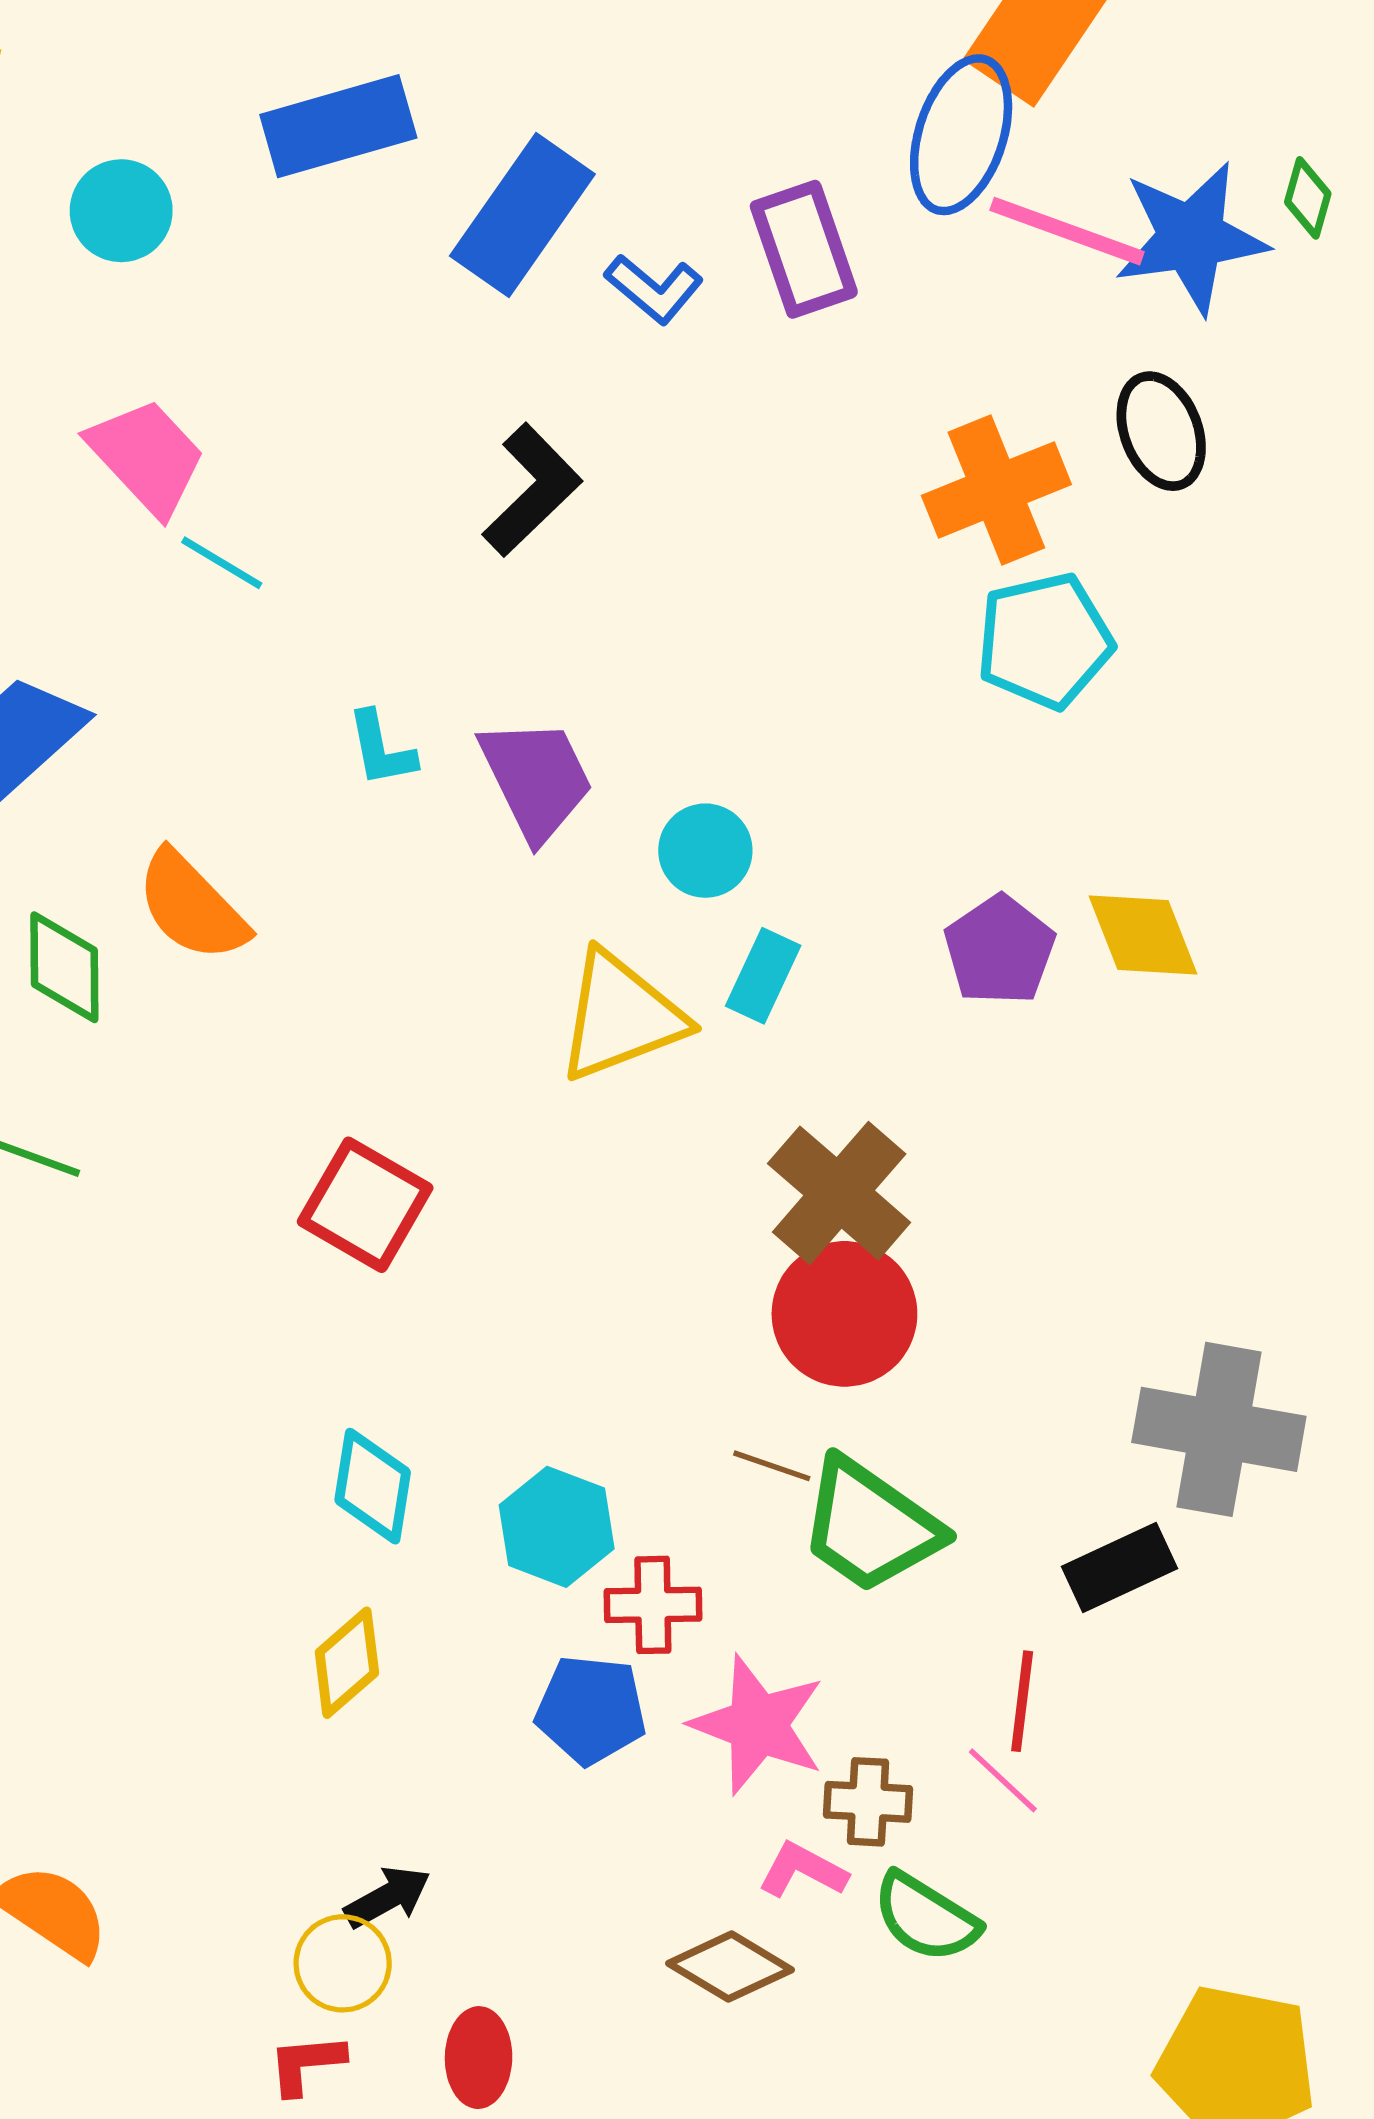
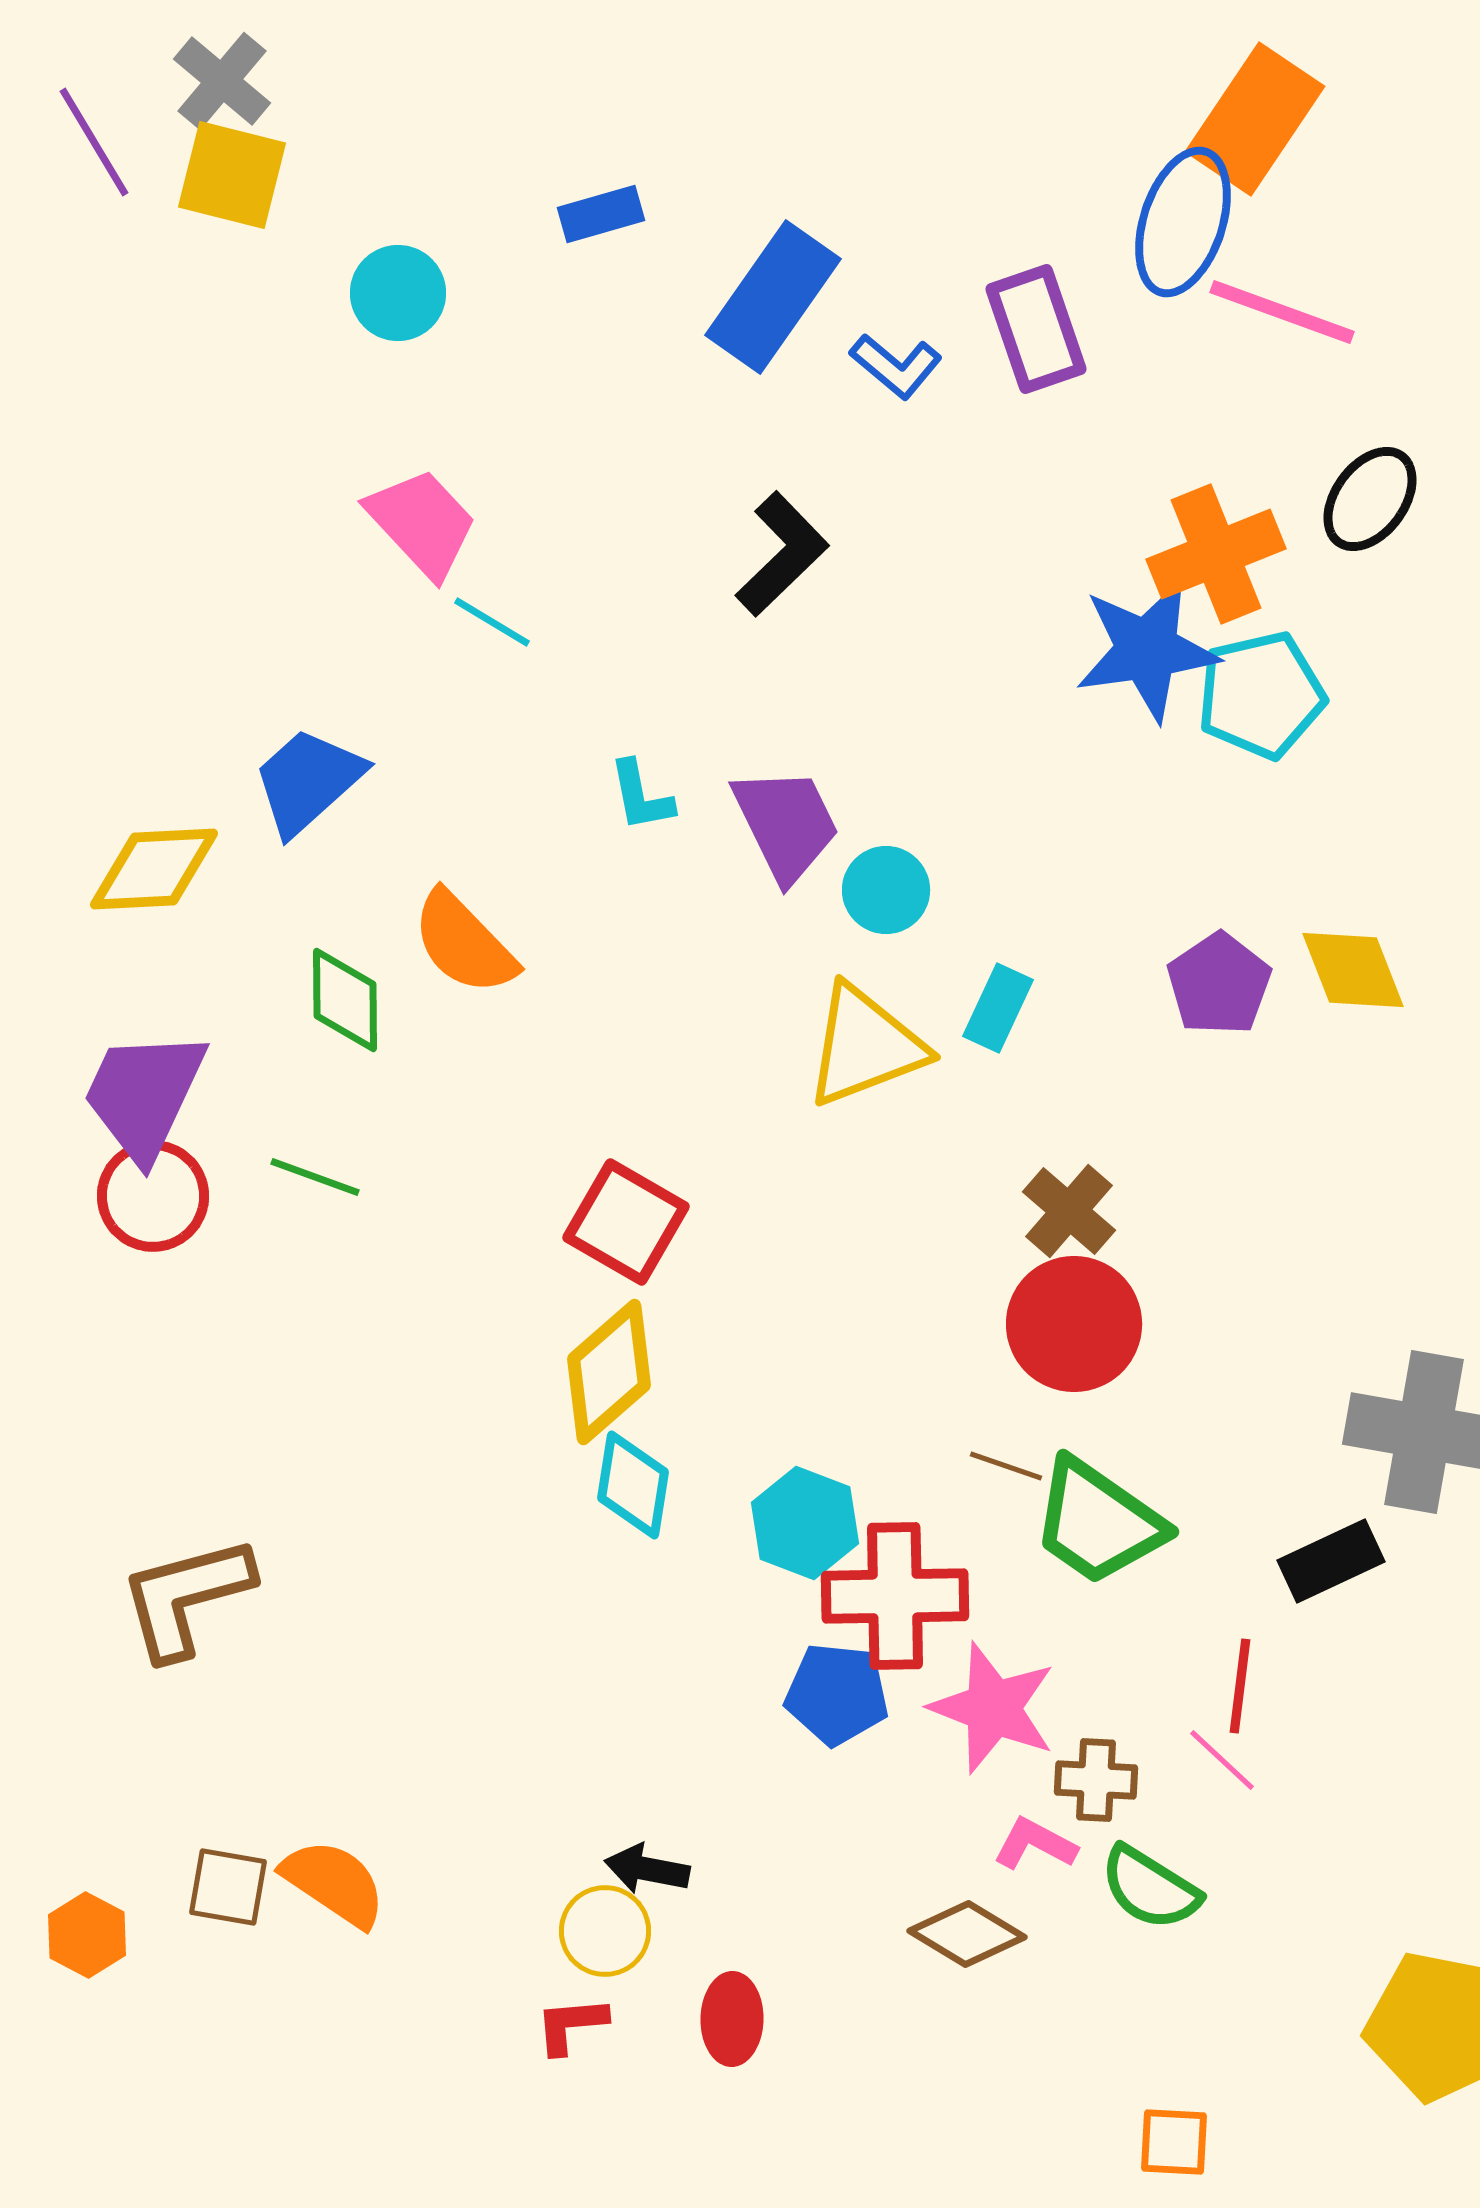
blue rectangle: (338, 126) -> (601, 214), size x0.6
blue star: (1191, 237) -> (1147, 650), moved
black ellipse: (1161, 431) -> (1370, 499), turned 57
cyan circle: (705, 851) -> (886, 890), moved
brown cross: (839, 1193) -> (1069, 1211), size x0.7
red cross: (653, 1605) -> (895, 1596), size x1.6
yellow diamond: (347, 1663) -> (609, 1372), moved, size x1.4
black arrow: (388, 1897) -> (647, 1869), turned -140

